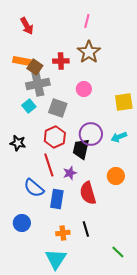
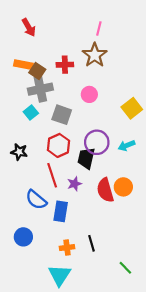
pink line: (87, 21) -> (99, 29), moved
yellow square: (124, 102) -> (132, 108), turned -30
red semicircle: (88, 193) -> (105, 190), moved

